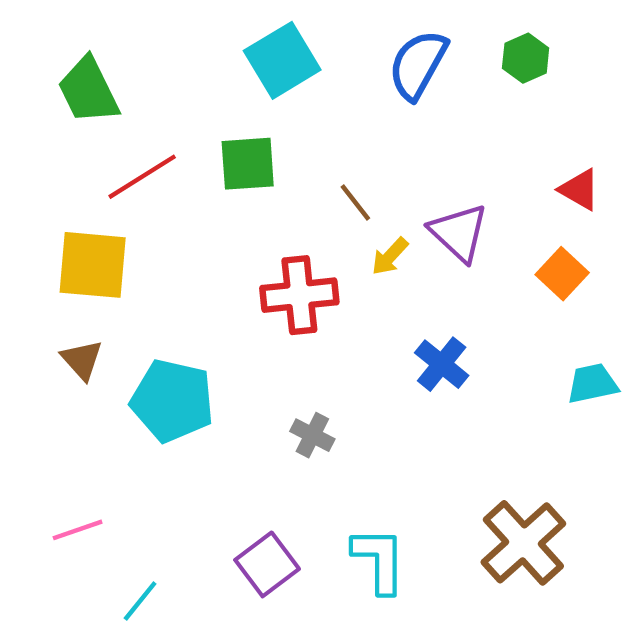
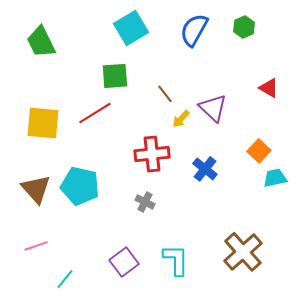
red line: (142, 177) -> (95, 113), moved
orange square: (562, 274) -> (259, 151), moved
red cross: (299, 295) -> (152, 154), moved
brown triangle: (82, 360) -> (36, 189), moved, size x1.5

